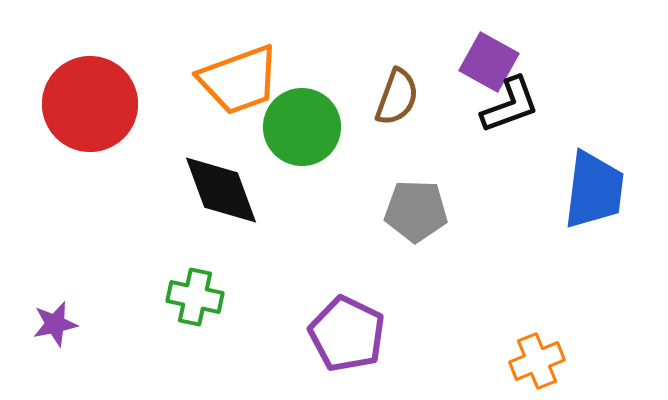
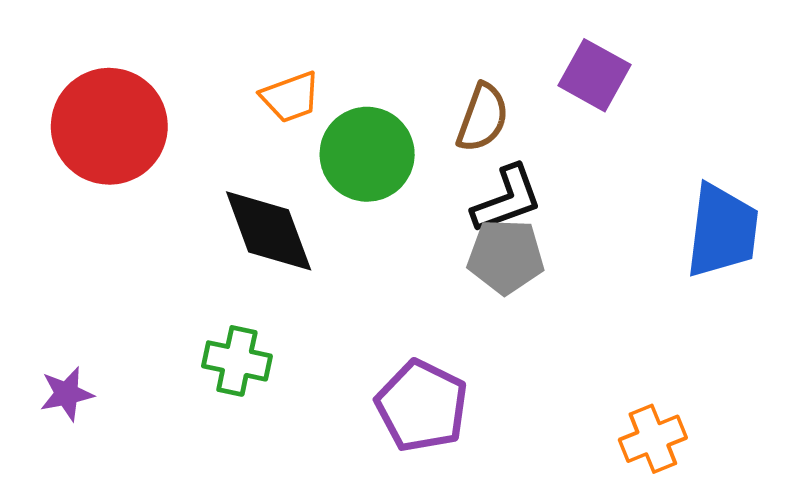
orange trapezoid: (239, 80) -> (290, 97), size x0.6
black L-shape: (510, 105) -> (507, 199), moved

